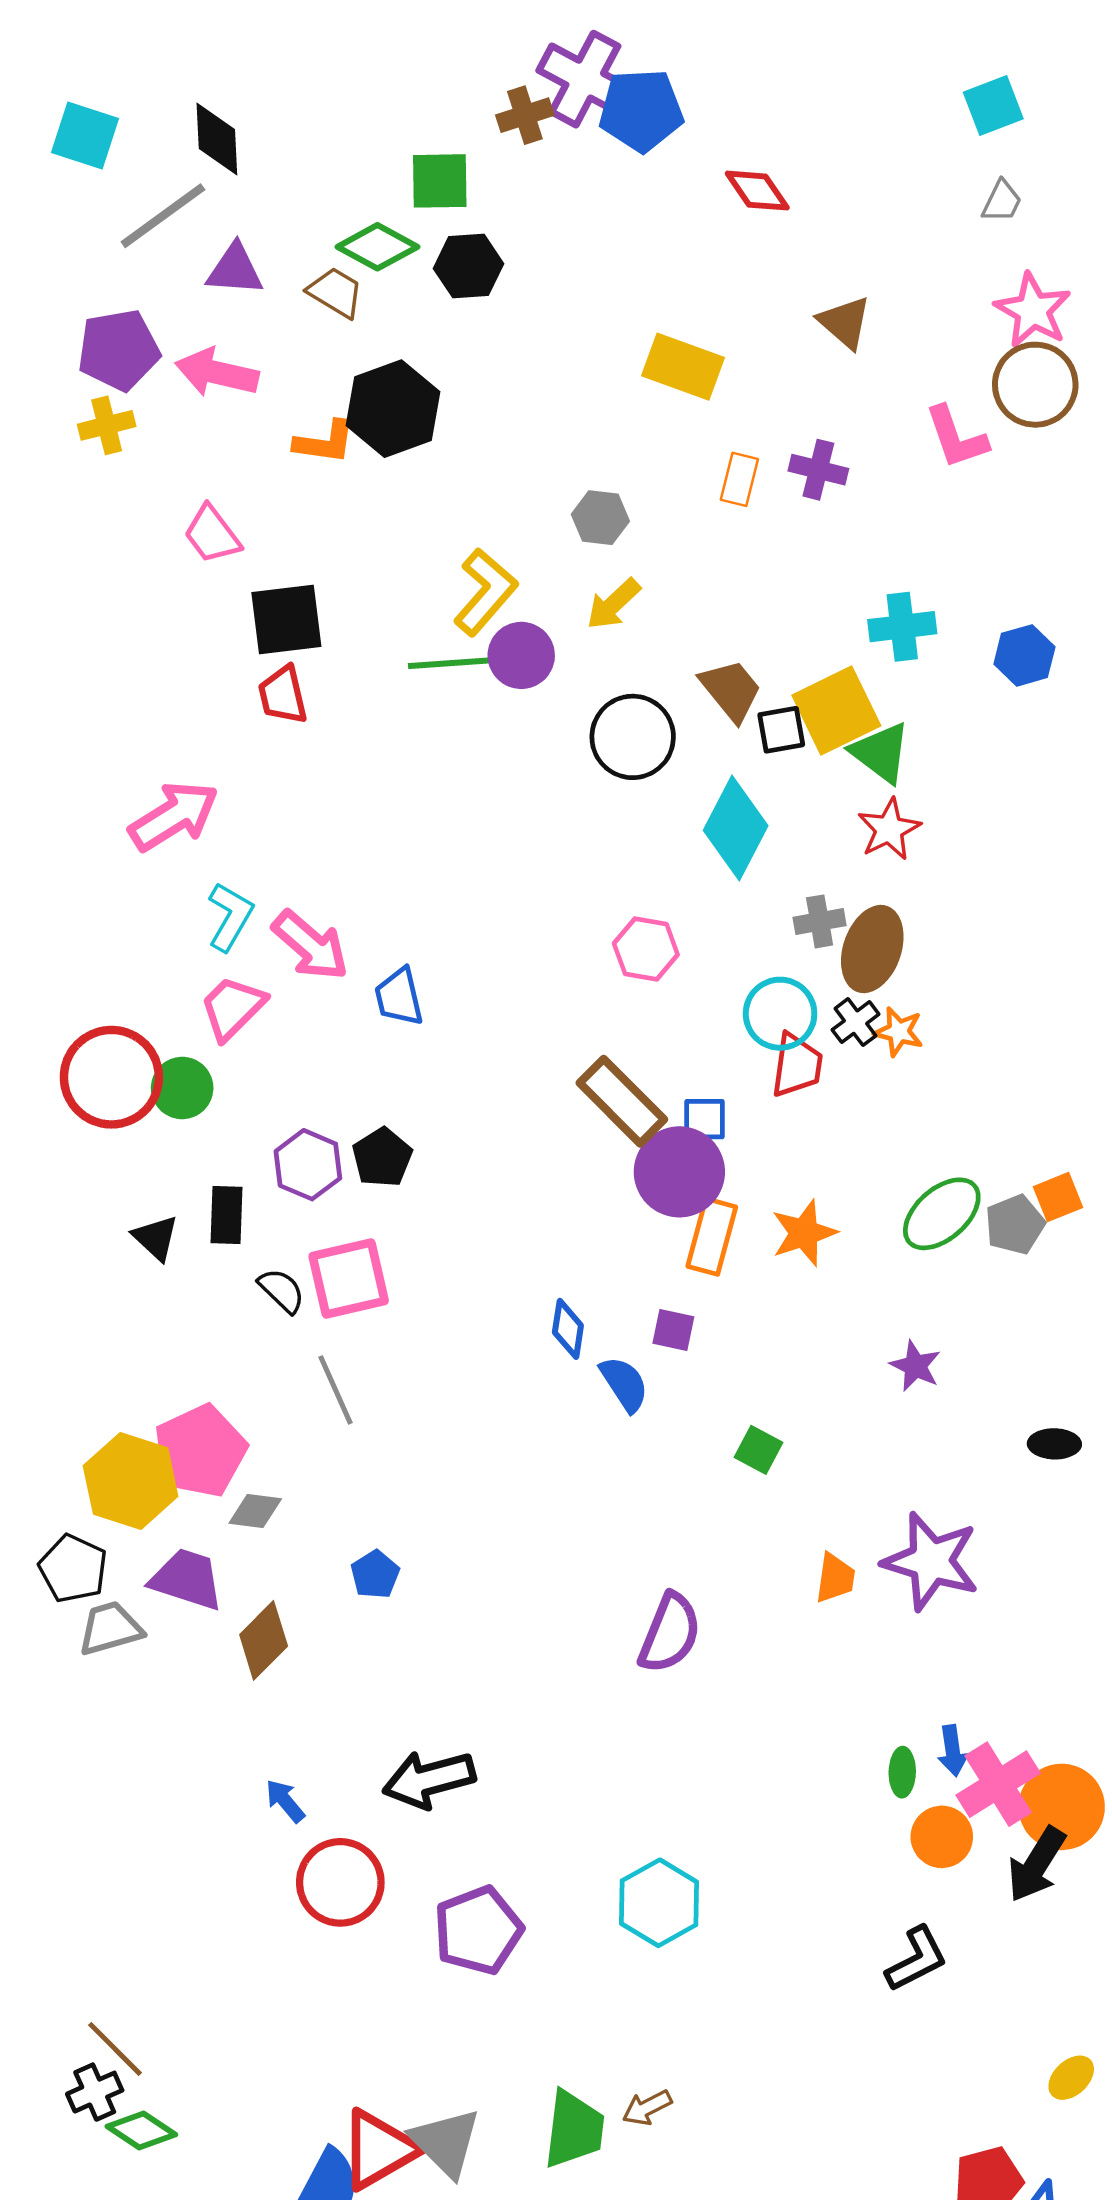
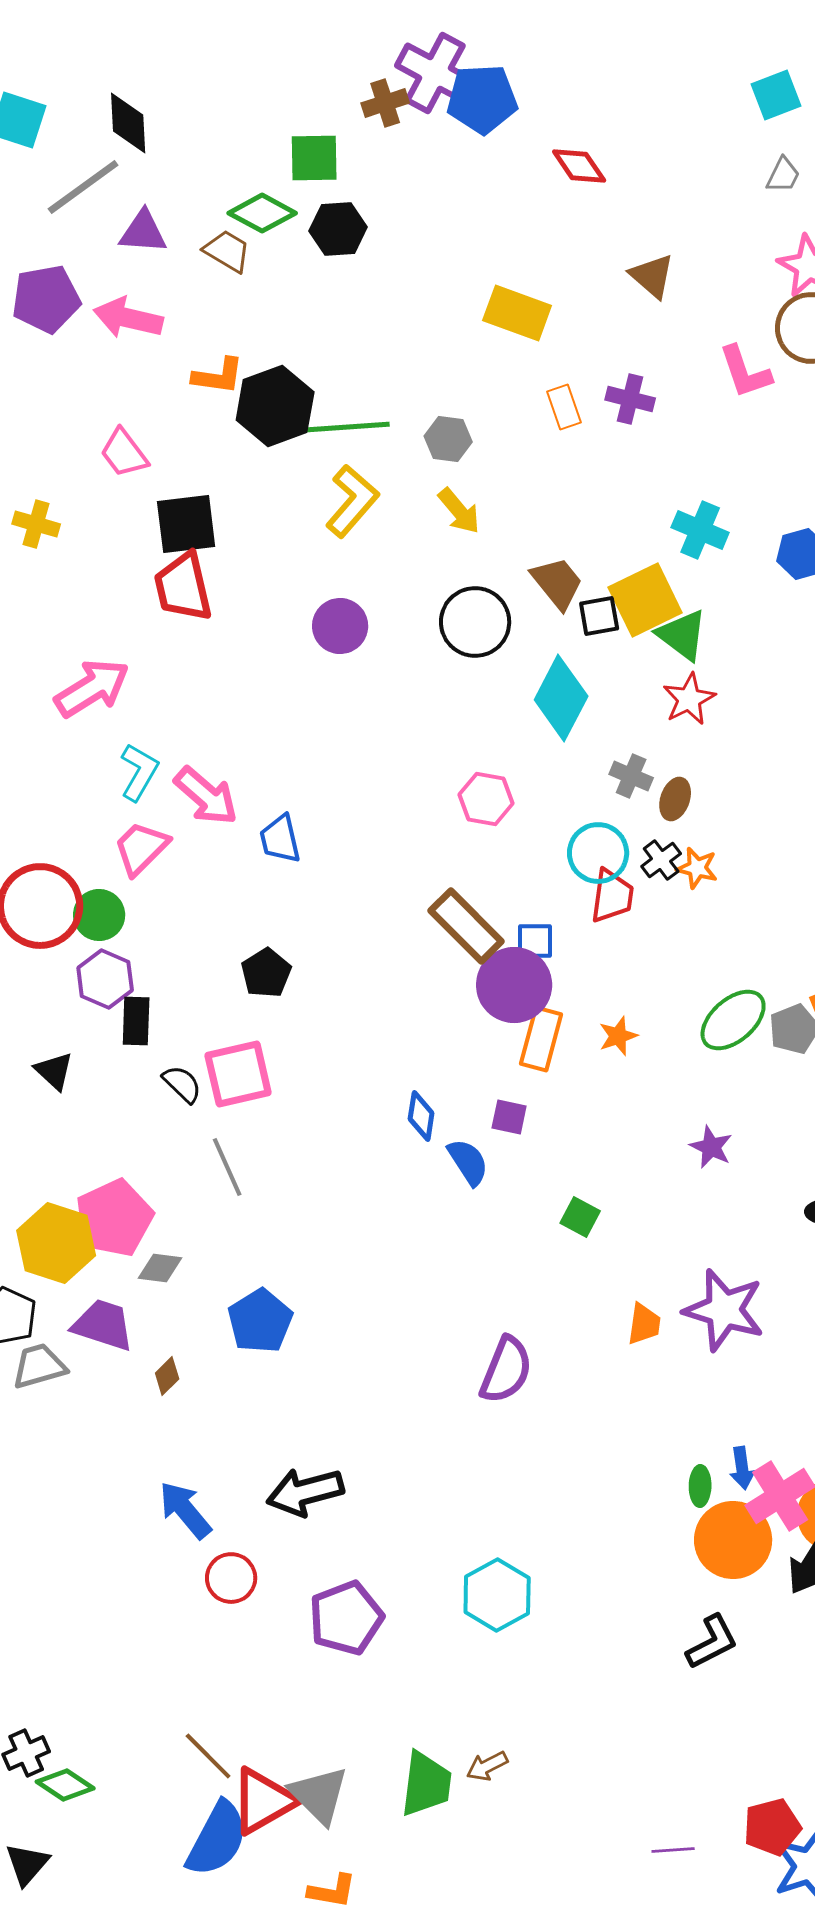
black hexagon: (393, 409) -> (275, 406), moved
yellow cross: (107, 425) -> (36, 524), moved, turned 30
orange rectangle: (739, 479) -> (564, 407), turned -33
yellow arrow: (613, 604) -> (459, 511), turned -87
cyan cross: (902, 627) -> (700, 530), turned 30
purple circle: (521, 655) -> (340, 626), moved
green line: (458, 663) -> (348, 427), moved
red trapezoid: (283, 695) -> (183, 587), size x1.4
gray cross: (820, 921) -> (631, 776), turned 33
brown ellipse: (872, 949) -> (675, 799), size x0.6
purple hexagon: (308, 1165) -> (105, 979), moved
orange star: (804, 1233) -> (618, 1036), size x0.7
black triangle: (156, 1238) -> (54, 1071), moved
blue pentagon: (375, 1574) -> (260, 1321), size x1.6
brown diamond: (264, 1640) -> (167, 1376), size x0.6
blue arrow: (285, 1801) -> (185, 1510), size x1.6
orange circle: (942, 1837) -> (733, 1540), size x1.5
red circle: (340, 1882) -> (231, 1578), size x0.7
brown line: (115, 2049) -> (208, 1756), moved

